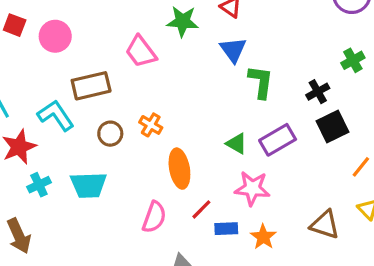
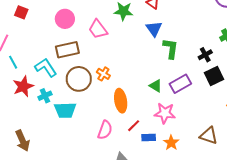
pink circle: (55, 36) -> (65, 19), moved
brown circle: (110, 134) -> (79, 79), size x1.6
cyan cross: (39, 185) -> (45, 96), moved

